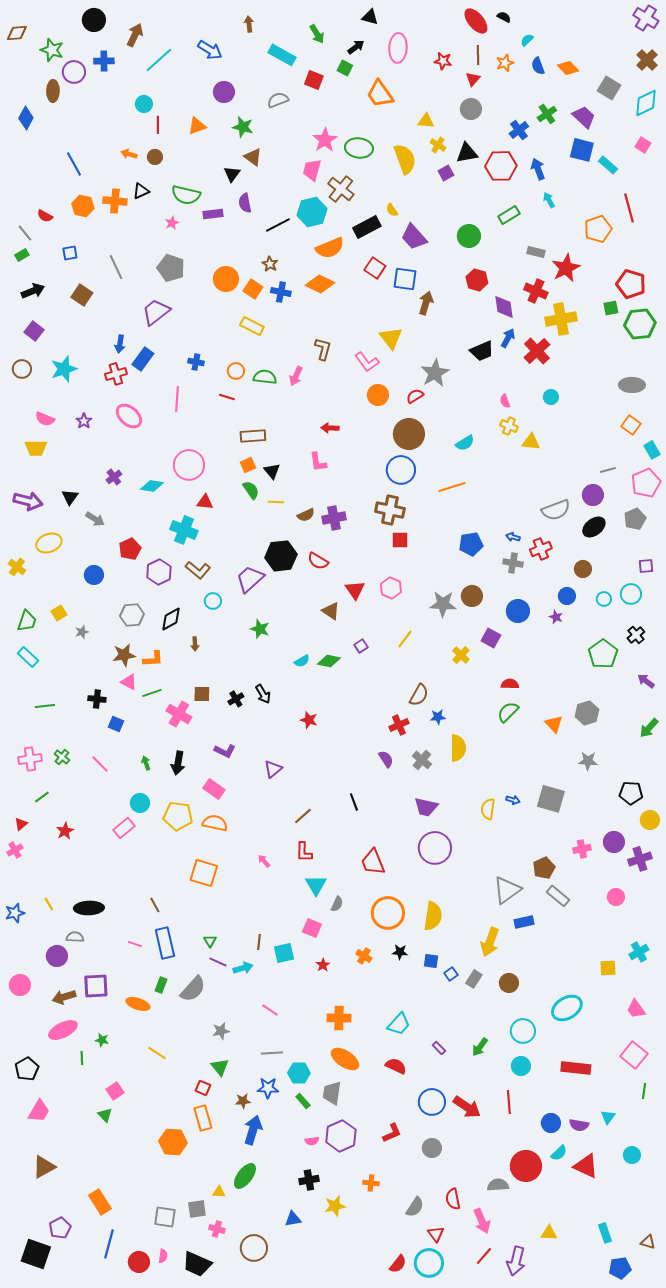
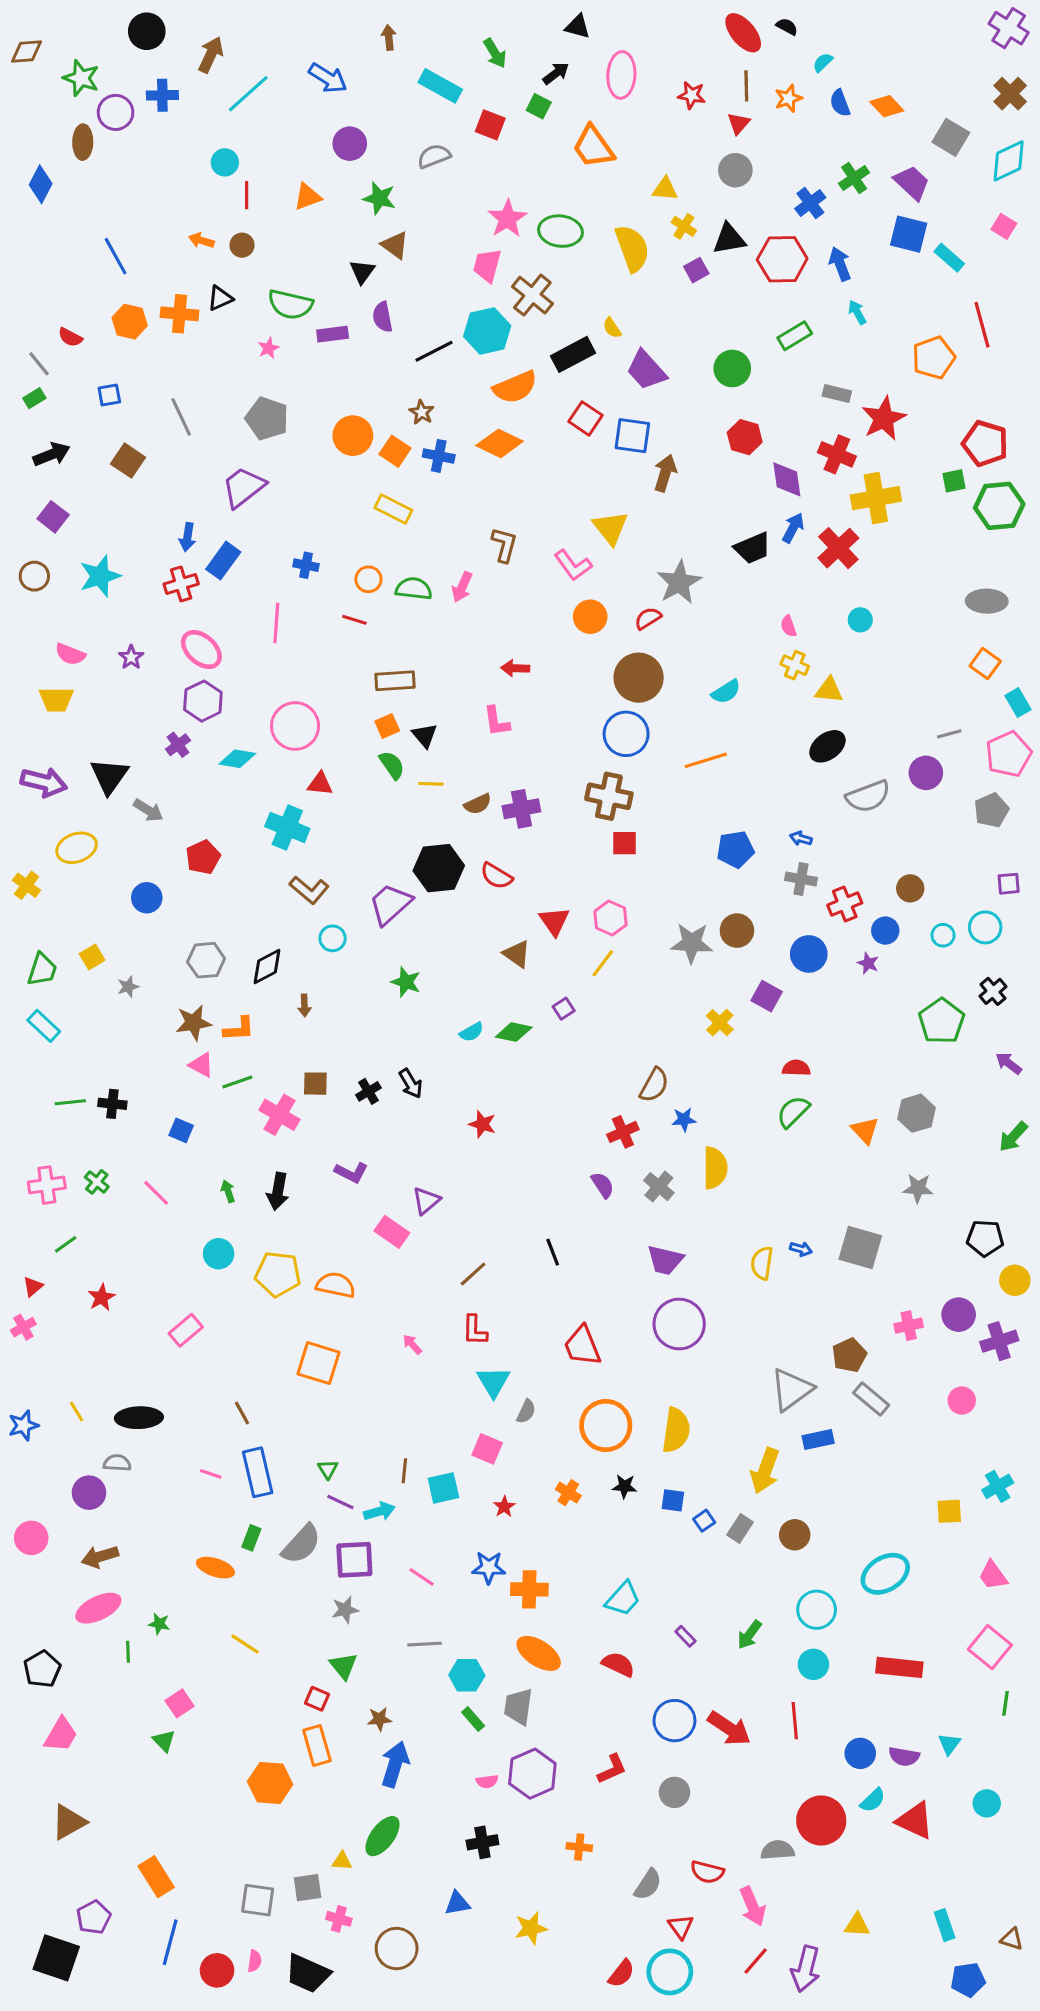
black triangle: (70, 497) -> (109, 776), size x1.5
black ellipse: (594, 527) -> (827, 746), moved
red cross: (541, 549) -> (845, 904), moved
purple hexagon: (159, 572) -> (203, 701), moved
yellow line: (405, 639) -> (603, 963), moved
black cross: (97, 699) -> (112, 1104), moved
pink rectangle: (214, 789) -> (392, 1232), moved
pink rectangle: (124, 828) -> (186, 1330), moved
purple square: (96, 986) -> (354, 1560), moved
blue star: (268, 1088) -> (489, 1568), moved
red semicircle: (453, 1199) -> (707, 1872), turned -65
yellow star: (335, 1206) -> (531, 1928), moved

